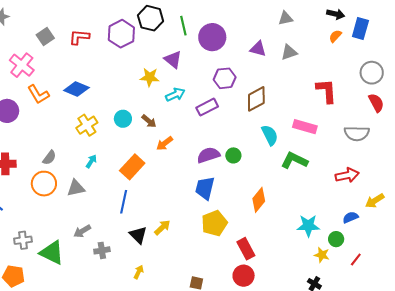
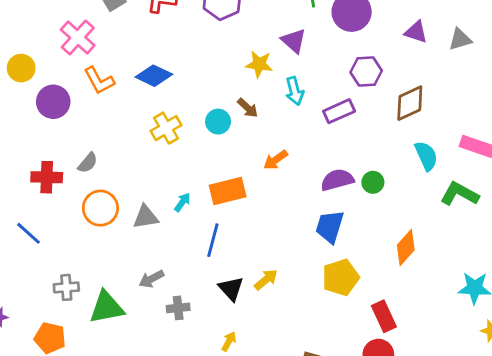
cyan arrow: (175, 95) -> (295, 91), turned 96
brown arrow: (149, 121) -> (248, 108), moved
gray semicircle: (49, 158) -> (88, 163), moved
cyan arrow: (91, 161) -> (182, 202), moved
orange rectangle: (132, 167) -> (228, 191), turned 30
green triangle: (52, 253) -> (107, 307), turned -40

